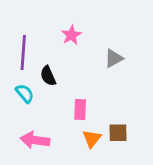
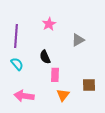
black semicircle: (48, 76) -> (45, 57), moved
brown square: (118, 133) -> (89, 85), moved

